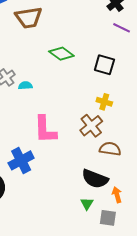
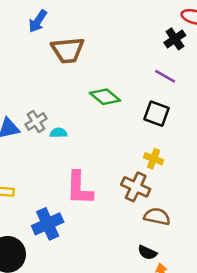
purple line: (122, 28) -> (165, 76), moved
brown cross: (91, 126) -> (136, 187), turned -30
black semicircle: (95, 179) -> (147, 253), moved, size x0.6

